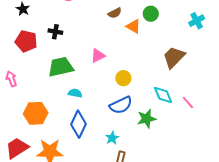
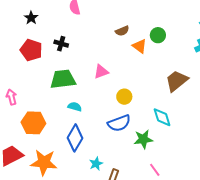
pink arrow: (11, 79) -> (11, 97), moved
pink line: (188, 103) -> (155, 170), moved
cyan star: (112, 138) -> (96, 164), moved

